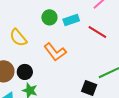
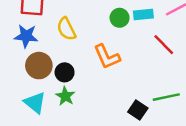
green circle: (49, 17) -> (120, 18), moved
cyan rectangle: (71, 20) -> (143, 15), moved

